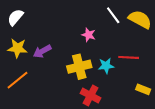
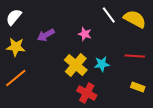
purple arrow: (42, 51) -> (46, 35), moved
red line: (129, 57) -> (135, 56), moved
yellow cross: (79, 67) -> (76, 65), turned -35

